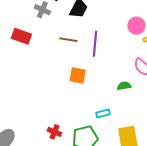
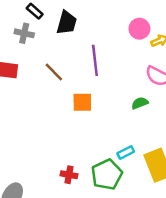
brown line: (68, 40) -> (54, 72), moved, turned 48
cyan rectangle: (103, 113) -> (126, 152), moved

